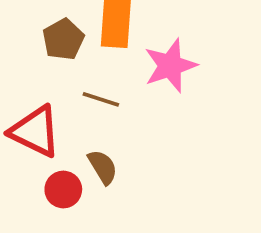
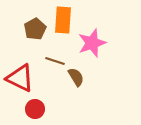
brown semicircle: (103, 167) -> (76, 77), moved

